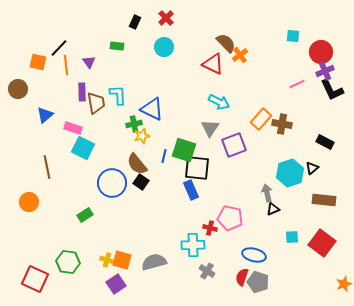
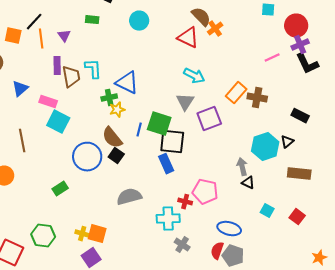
black triangle: (273, 209) -> (248, 183), turned 48
cyan square: (292, 237) -> (267, 211), turned 32
red square: (322, 243) -> (297, 217), size x0.6
gray semicircle: (154, 262) -> (129, 197), moved

